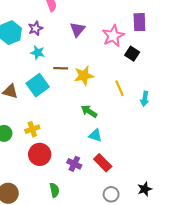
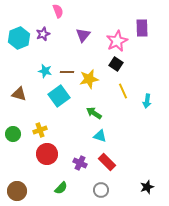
cyan star: (38, 53) -> (45, 71), moved
black square: (132, 54) -> (116, 64), moved
cyan square: (38, 85) -> (59, 96), moved
green semicircle: (54, 190) -> (61, 188), turned 56
gray circle: (111, 194) -> (101, 190), moved

